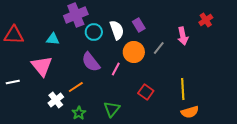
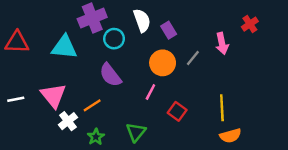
white semicircle: (117, 30) -> (142, 20), moved
cyan triangle: (53, 39) -> (64, 47), size x1.6
pink triangle: (42, 66) -> (53, 96), moved
pink line: (116, 69) -> (150, 92), moved

